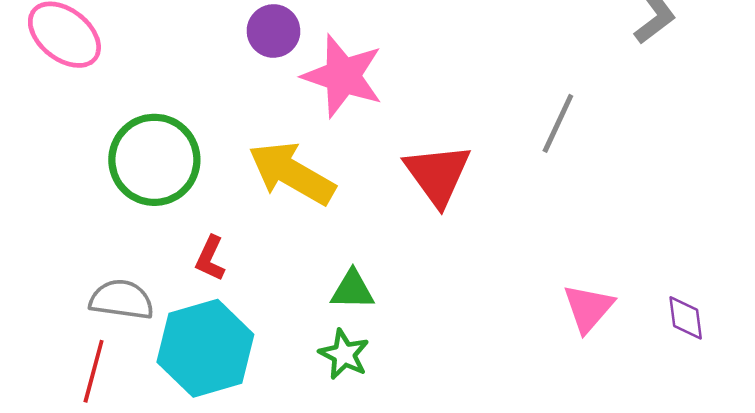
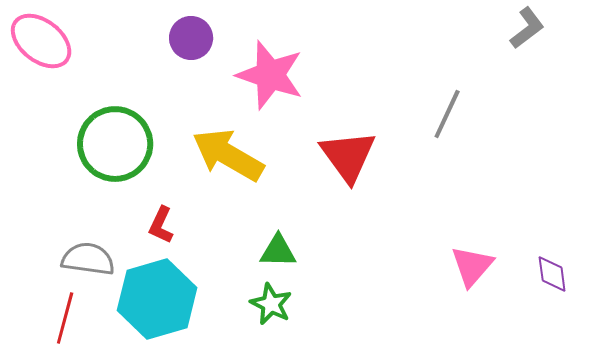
purple circle: (273, 31) -> (191, 38), moved

